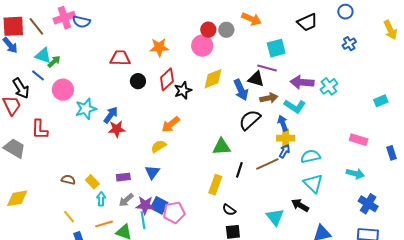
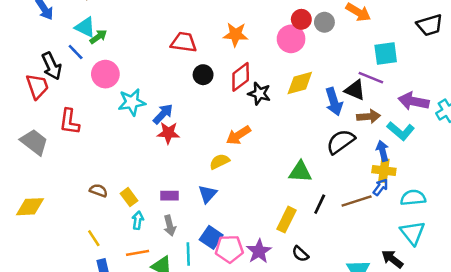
black star: (183, 90) -> (259, 94), turned 30
gray arrow: (126, 200) -> (170, 226), turned -70
purple star: (145, 205) -> (259, 251), moved, turned 30

